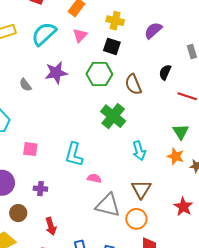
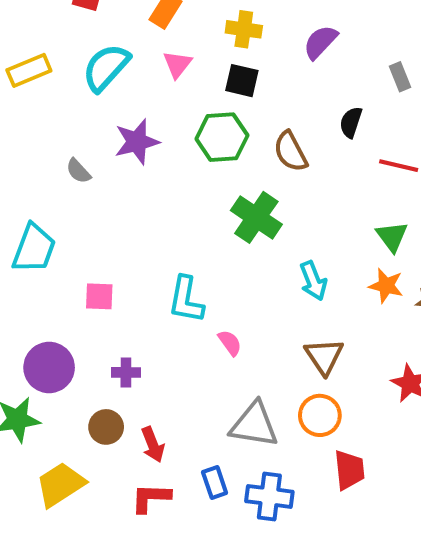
pink semicircle: (94, 178) -> (230, 343), turned 48
gray triangle: (108, 205) -> (254, 425), moved
brown circle: (18, 213) -> (106, 427), moved

